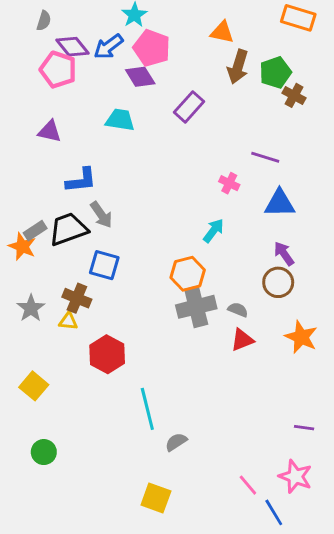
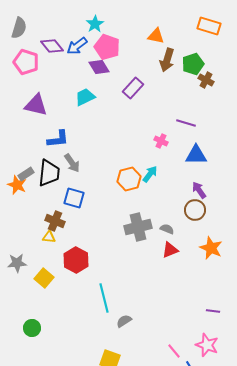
gray semicircle: (44, 21) -> (19, 28), moved, size x1.5
pink pentagon: (58, 70) -> (26, 62), moved
cyan trapezoid: (120, 120) -> (85, 97), turned -35
purple triangle: (50, 131) -> (36, 105), size x1.4
black trapezoid: (68, 229) -> (49, 173), turned 116
orange hexagon: (188, 274) -> (129, 179), moved
gray star: (31, 308) -> (17, 263), moved, turned 30
yellow square: (34, 386) -> (44, 278), moved

